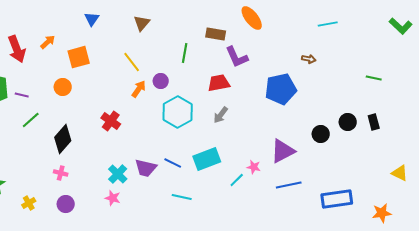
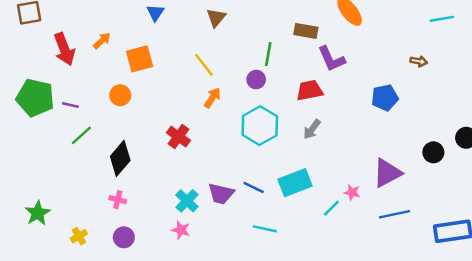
purple circle: (161, 81) -> (256, 80), moved
blue pentagon: (281, 89) -> (385, 98), size x0.7

